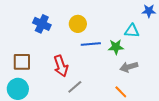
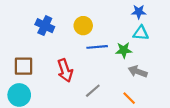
blue star: (149, 11) -> (139, 12), moved
gray arrow: (129, 67) -> (138, 71), turned 36
gray line: (75, 87) -> (93, 91), moved

